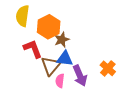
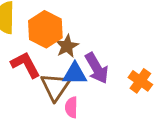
purple arrow: (80, 76) -> (97, 68), moved

